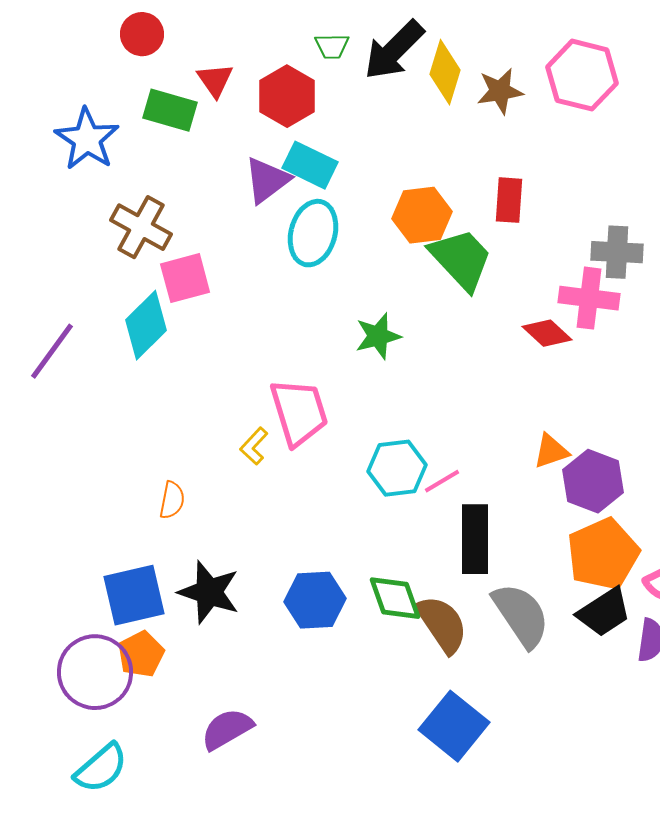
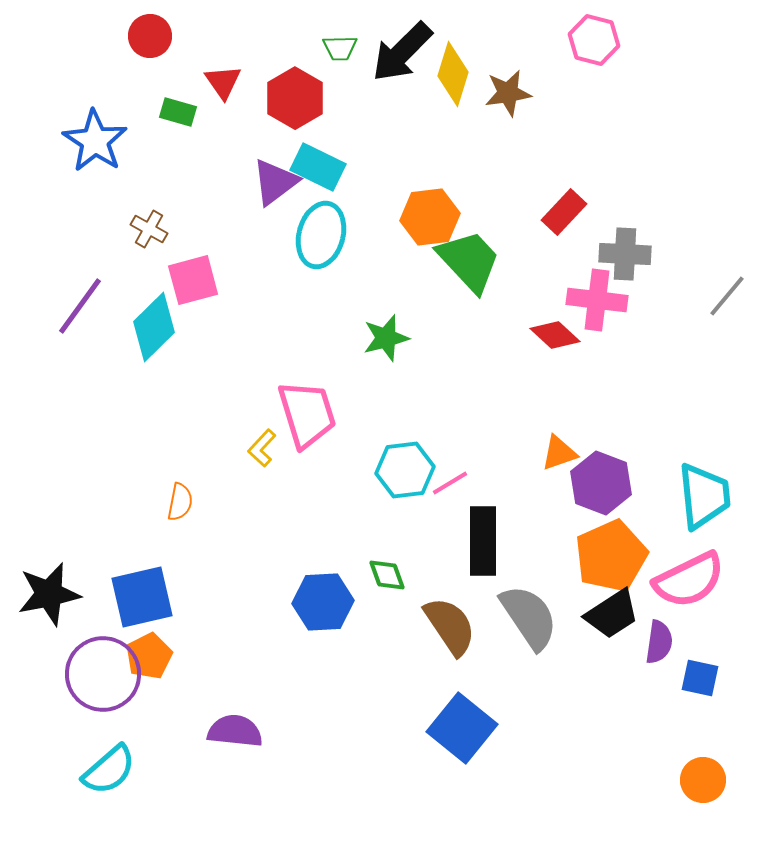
pink hexagon: (582, 75) -> (594, 40), moved, size x0.7
green rectangle: (170, 110) -> (178, 112), size x0.7
red rectangle: (509, 200) -> (564, 212), moved, turned 39
brown cross: (141, 227) -> (149, 229), size x0.6
purple line: (52, 351) -> (80, 306), moved
black star: (209, 592) -> (49, 594), moved, turned -30
green diamond: (395, 598) -> (387, 575), moved, size x0.7
purple semicircle: (227, 729) -> (235, 731), turned 36

